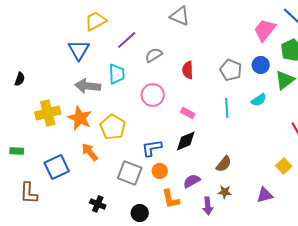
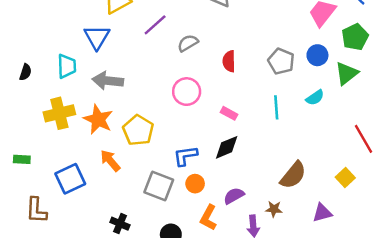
cyan trapezoid: (117, 74) -> (67, 66), moved
brown semicircle: (224, 164) -> (293, 175), moved, size x1.4
orange L-shape: (171, 199) -> (208, 218), turned 40

